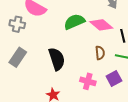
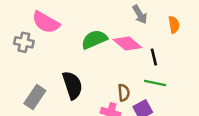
brown semicircle: (100, 53) -> (124, 93), moved
gray rectangle: (18, 57) -> (35, 97), moved

